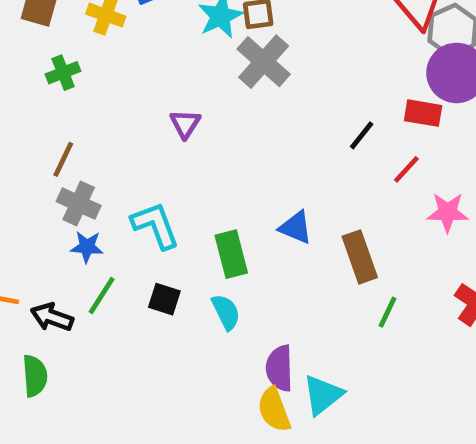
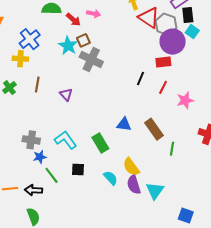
brown line: (63, 159) -> (37, 84), moved
green line: (102, 296) -> (52, 175), turned -54
cyan semicircle: (226, 312) -> (111, 178), moved
yellow semicircle: (274, 410) -> (131, 167), moved

